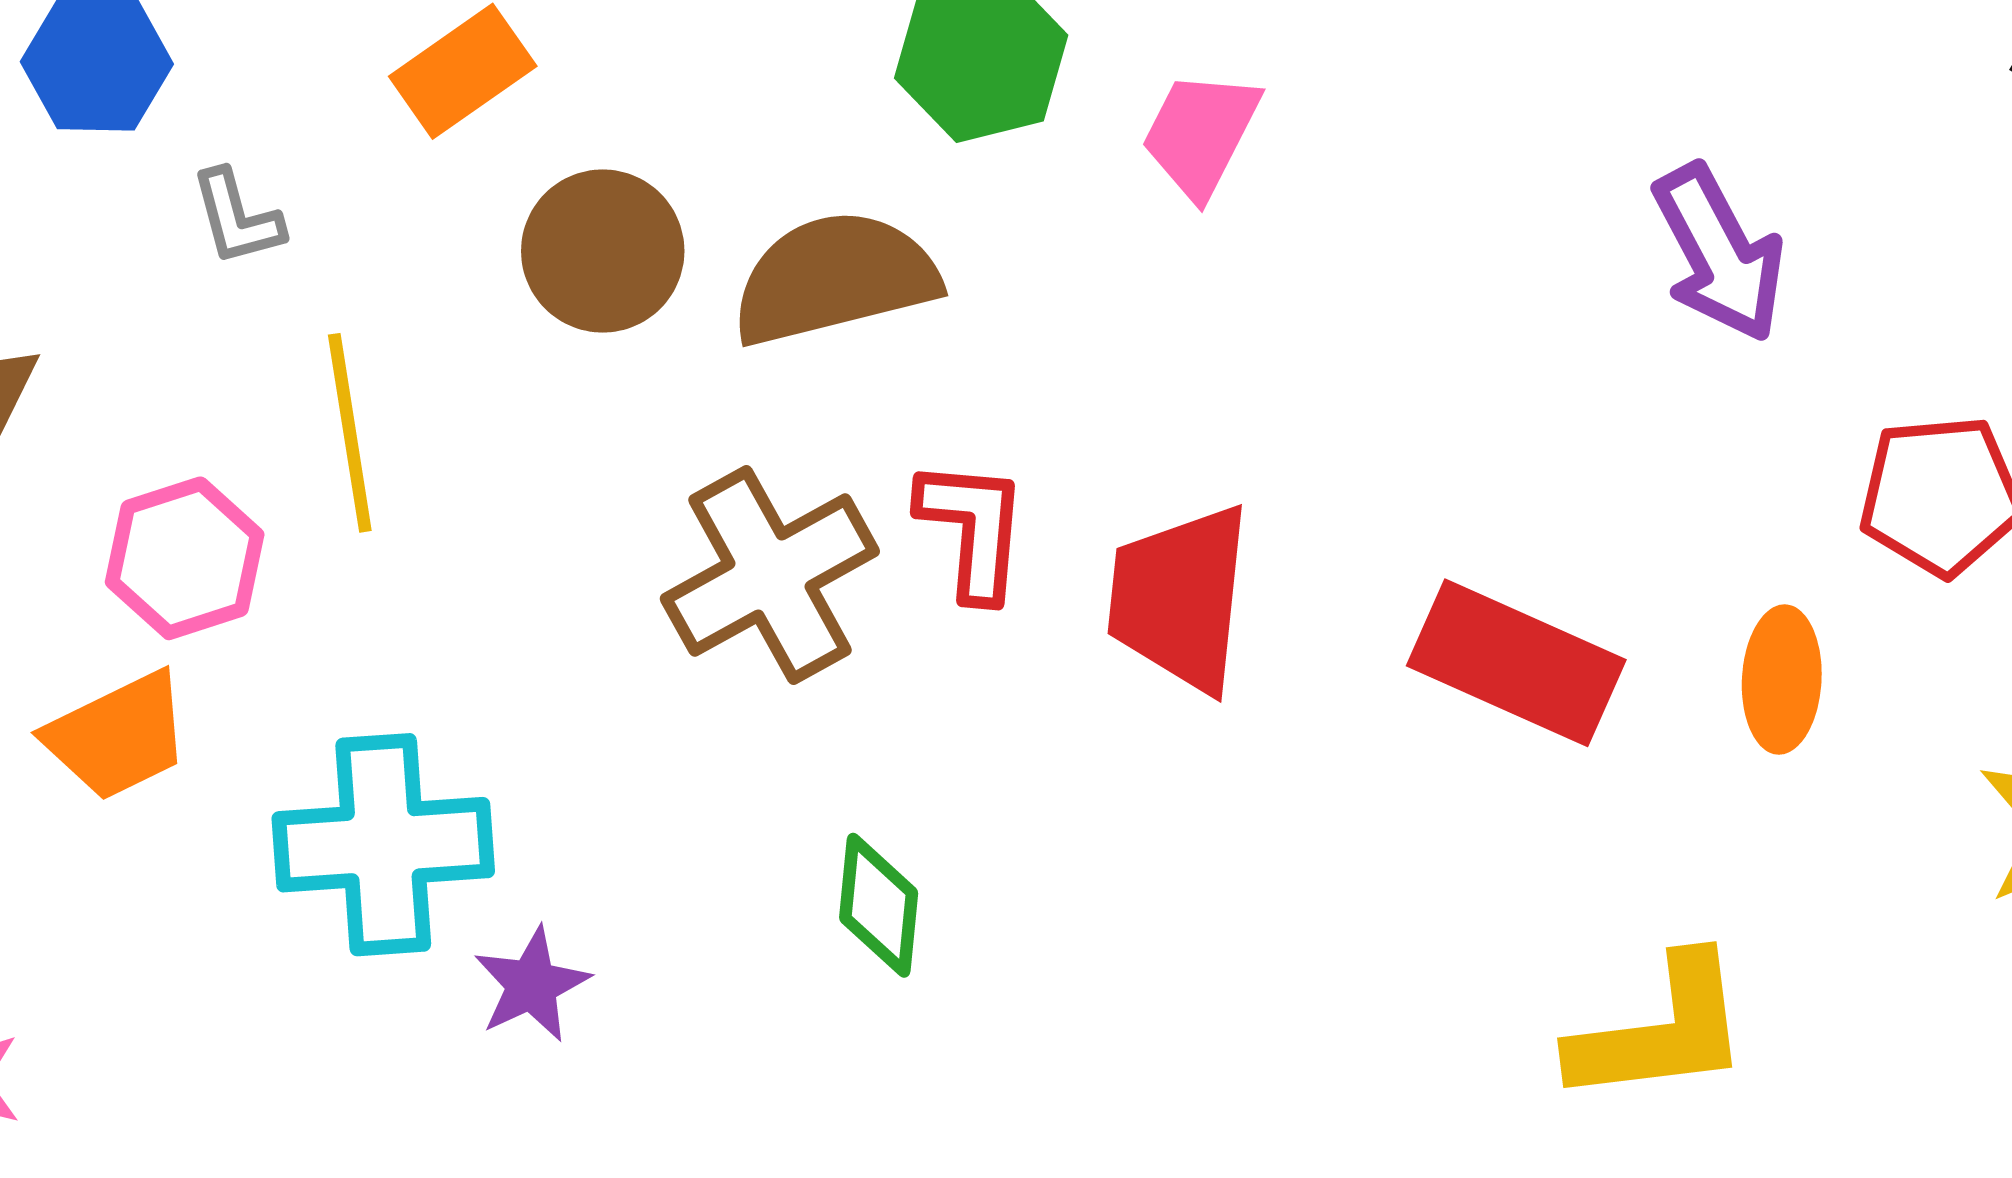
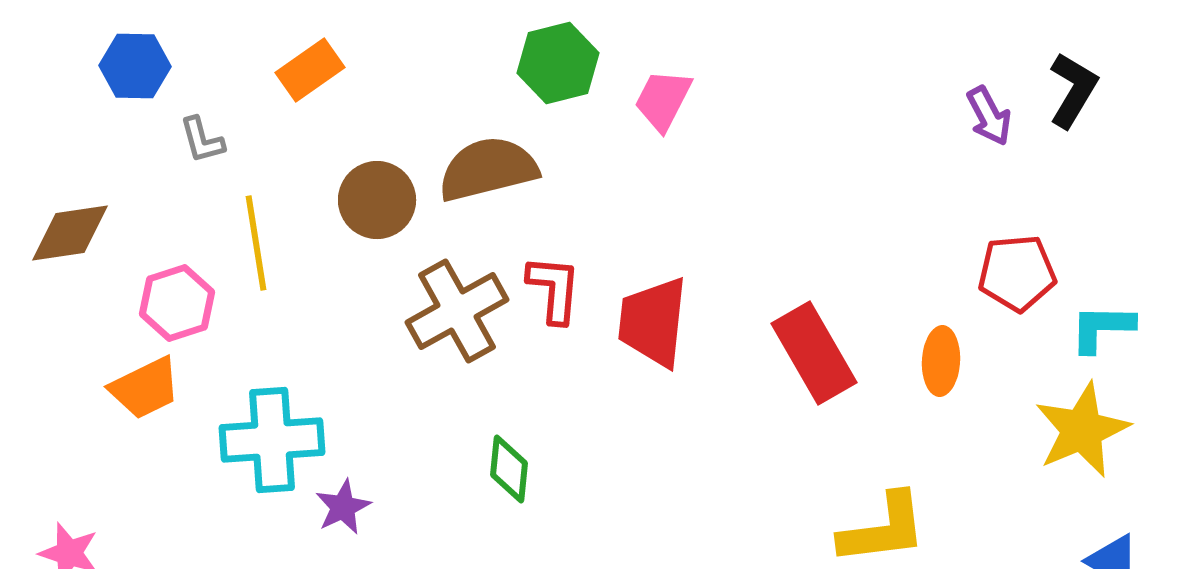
brown circle: (603, 251) -> (377, 200), moved
purple arrow: (1719, 253) -> (989, 116), moved, size x0.7
red rectangle: (1516, 663) -> (814, 353), turned 36

